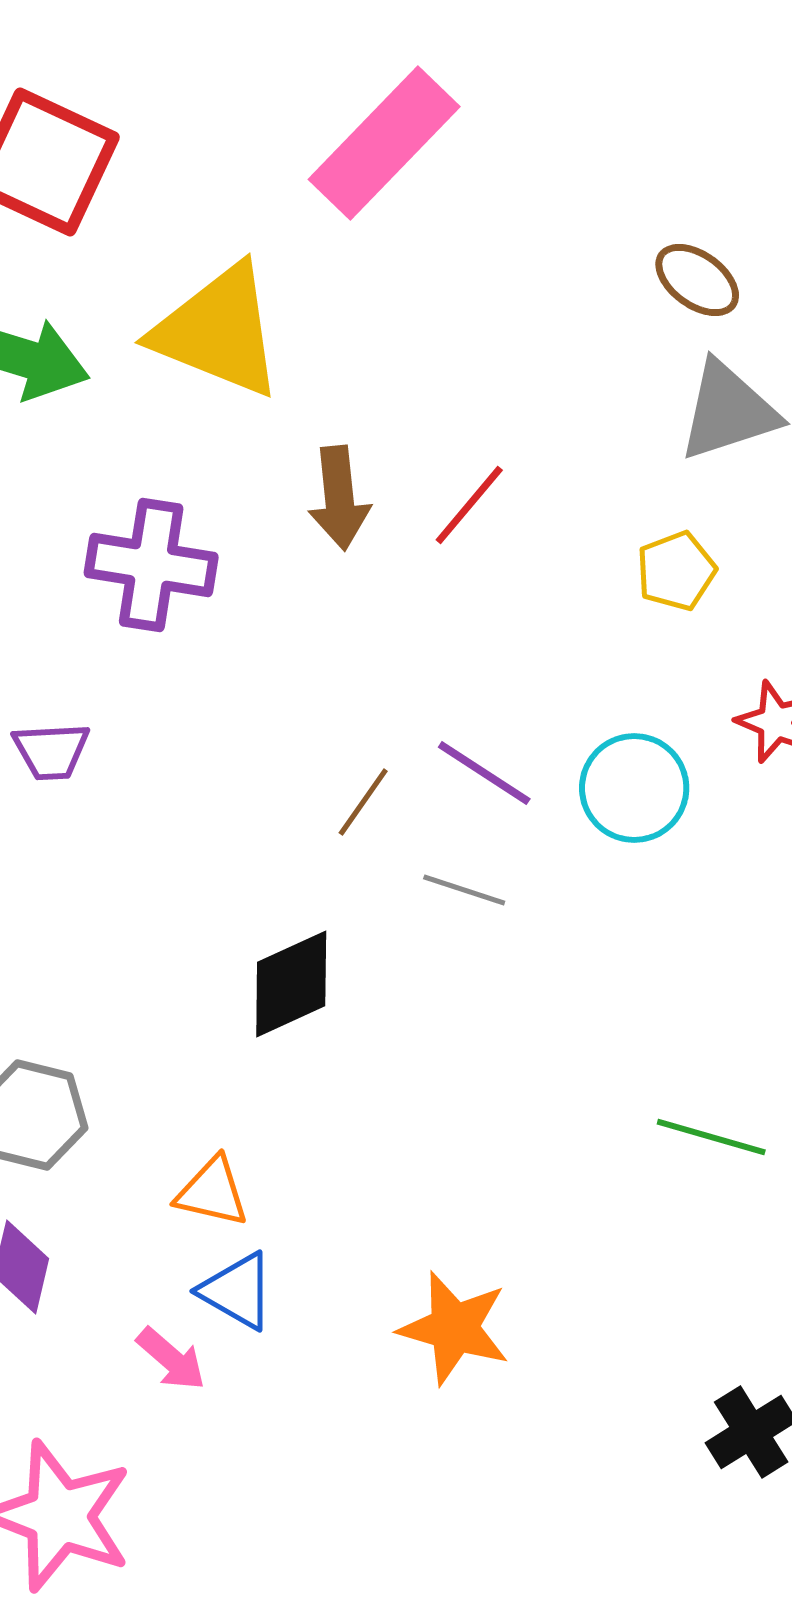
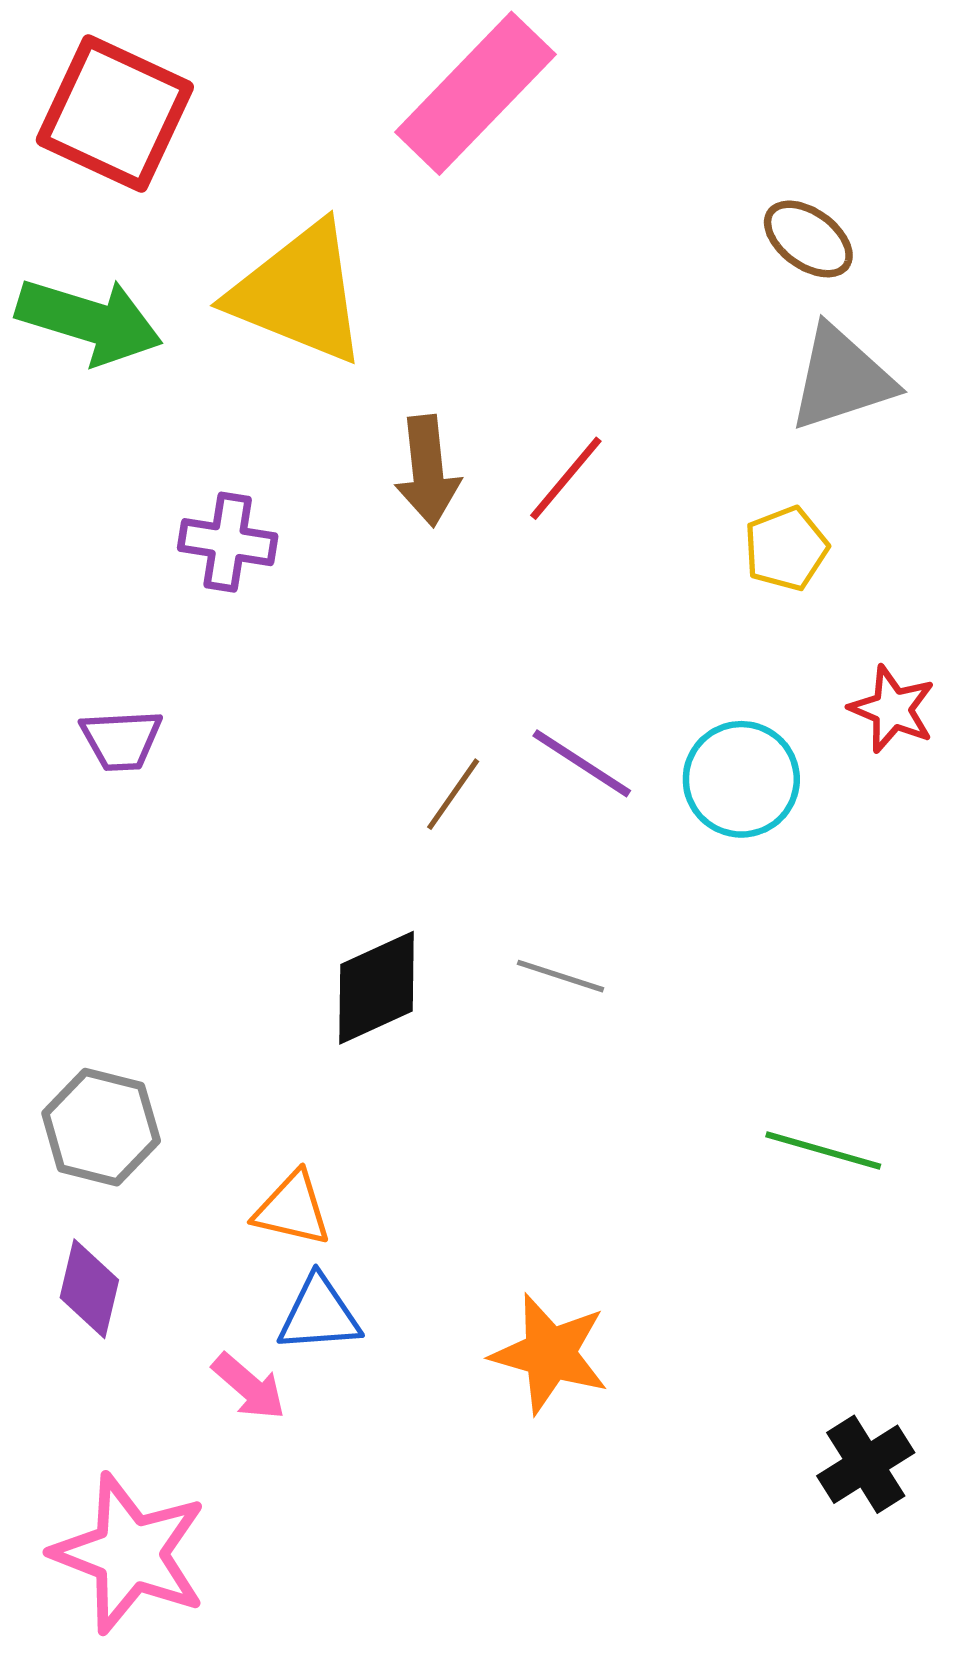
purple cross: (151, 565) -> (228, 542), size x0.7
gray line: (464, 890) -> (561, 976), moved
blue triangle: (237, 1291) -> (319, 1314), turned -34

